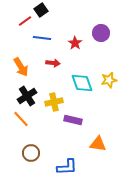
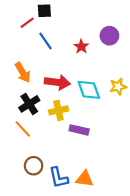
black square: (41, 10) -> (44, 11), turned 32
blue line: (42, 38) -> (45, 41), turned 48
red arrow: (53, 63) -> (57, 82), moved, size x1.6
orange triangle: (98, 144) -> (85, 179), moved
blue L-shape: (67, 167) -> (58, 178), moved, turned 80

